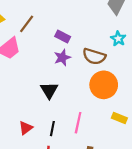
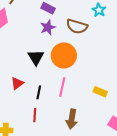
orange circle: (104, 85) -> (64, 55), moved
yellow rectangle: (119, 118) -> (100, 92), moved
red triangle: (26, 128) -> (17, 83), moved

